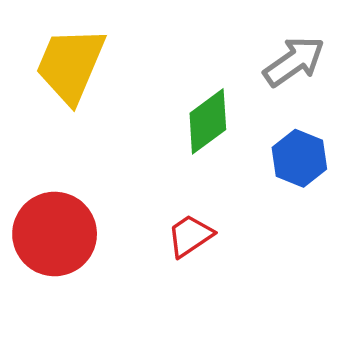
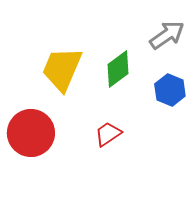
yellow trapezoid: (70, 65) -> (62, 69), moved

